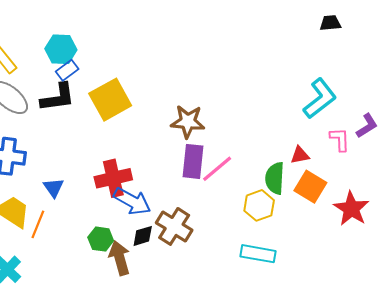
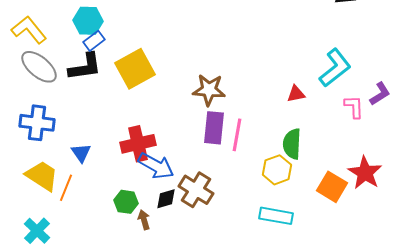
red triangle: (300, 155) -> (296, 94), moved
pink line: (217, 169) -> (237, 135), turned -40
orange square: (310, 187) -> (332, 187), moved
brown arrow: (120, 258) -> (144, 220), size x0.6

